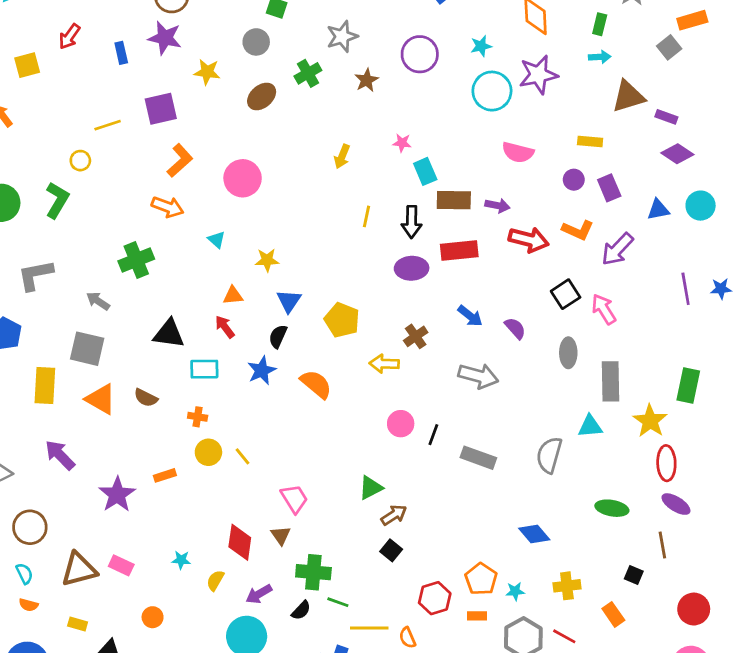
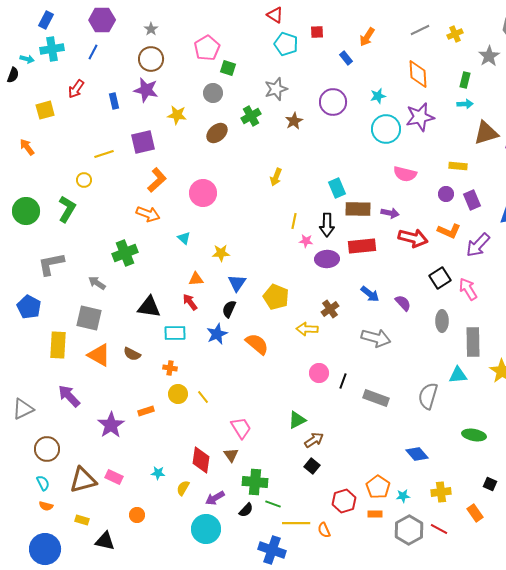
pink star: (402, 143) -> (306, 241), moved

